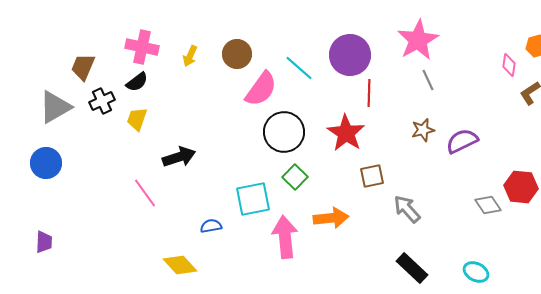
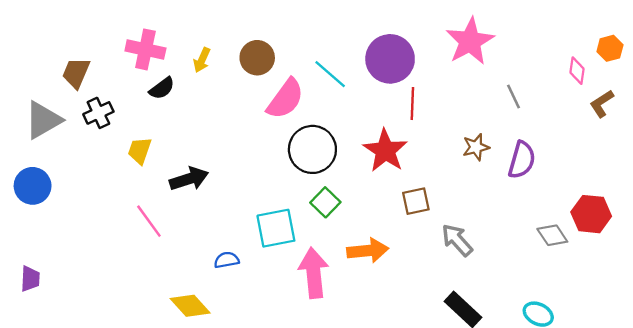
gray line: (428, 80) -> (514, 96), moved
black semicircle: (137, 82) -> (162, 88), moved
yellow trapezoid: (137, 119) -> (140, 151), moved
purple semicircle: (462, 141) -> (522, 160), turned 132

